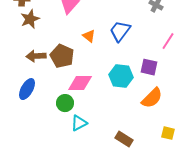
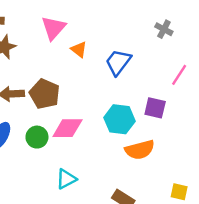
orange triangle: (89, 36) -> (79, 49), moved
orange semicircle: (152, 98) -> (140, 150), moved, turned 30
green circle: (65, 103) -> (37, 137), moved

